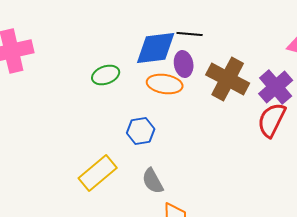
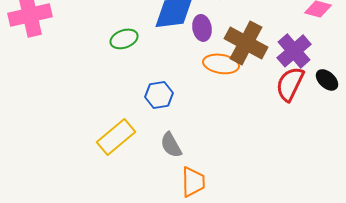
orange ellipse: (165, 84) -> (221, 64), moved

